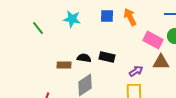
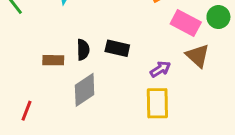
black semicircle: (84, 58) -> (83, 50), turned 80
brown triangle: (161, 62) -> (198, 56), turned 42

